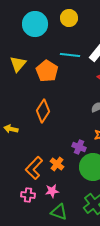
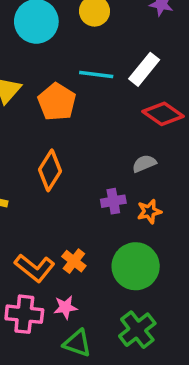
purple cross: (79, 147) -> (113, 201), moved, turned -32
orange L-shape: (34, 168) -> (35, 268), turned -95
pink cross: (28, 195) -> (24, 314), size x1.5

